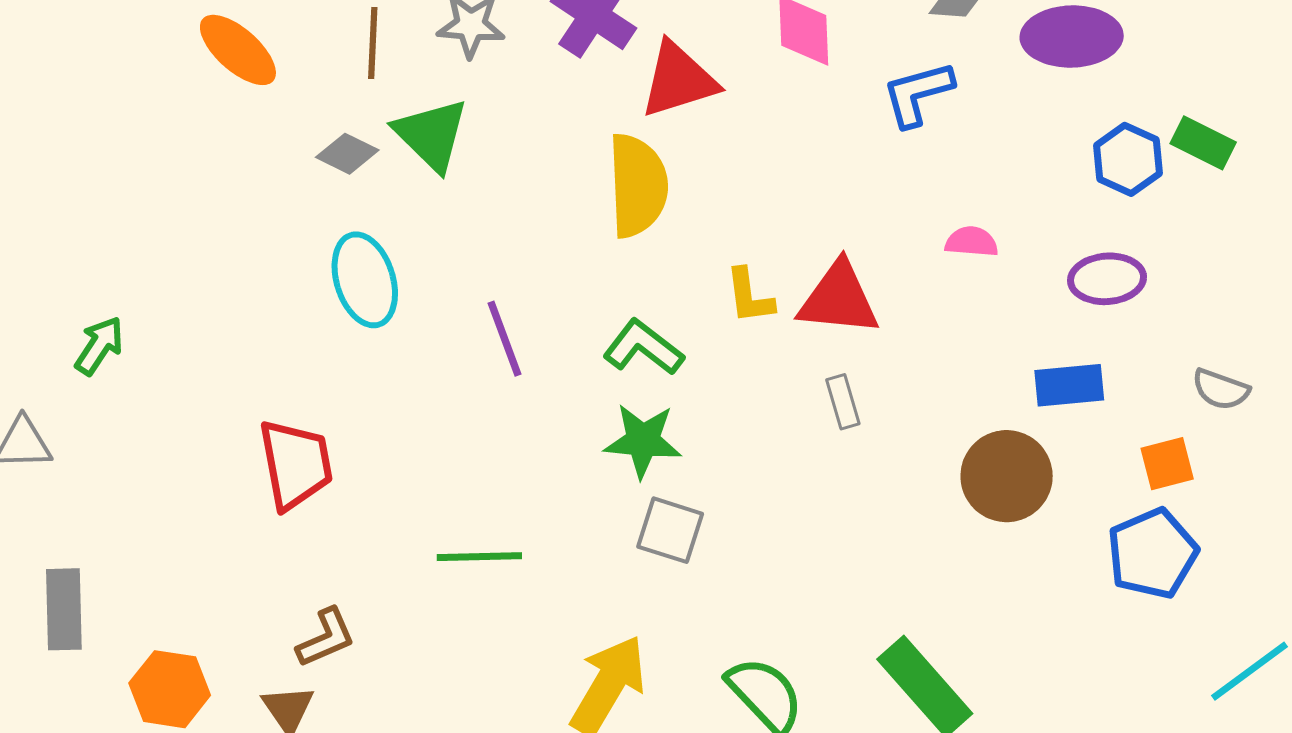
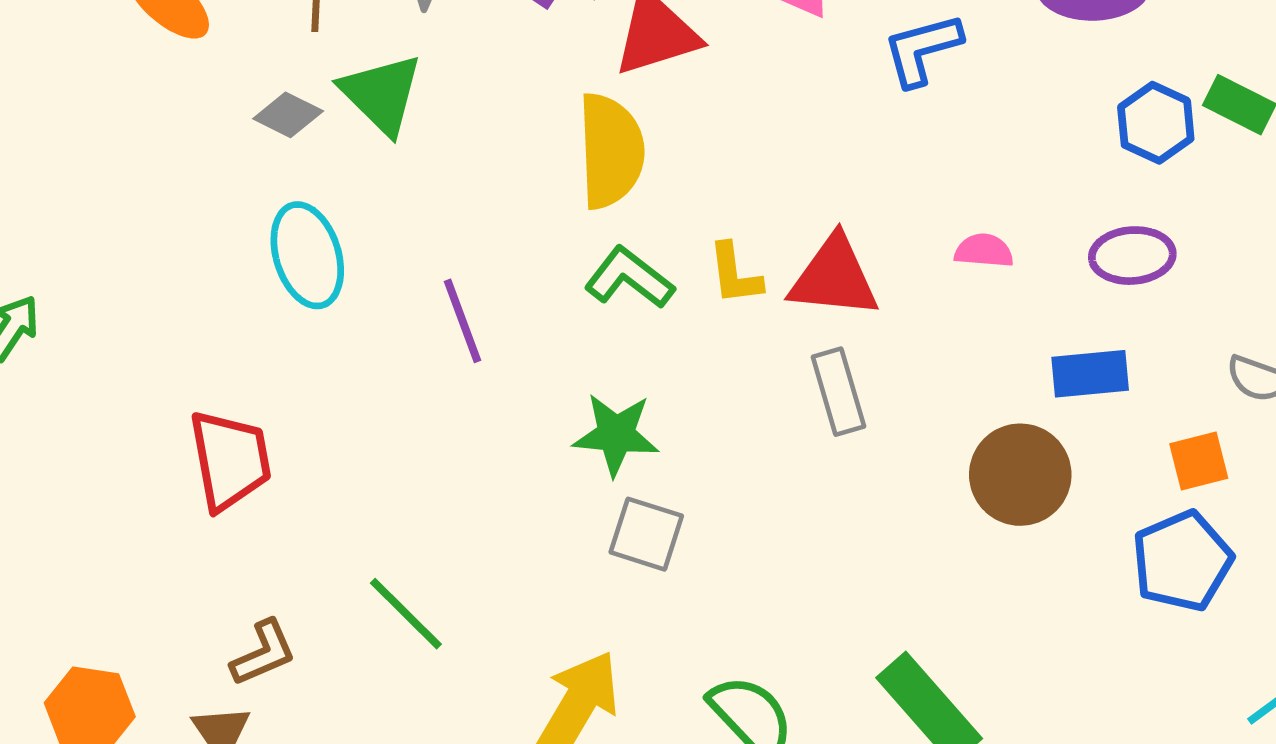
pink semicircle: (972, 242) -> (984, 251), moved
green L-shape: (643, 347) -> (629, 278), moved
gray rectangle: (843, 402) -> (838, 392), size x1.4
green line: (479, 557) -> (406, 614), moved, turned 46

